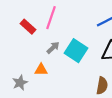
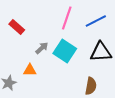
pink line: (51, 18) -> (67, 18), moved

